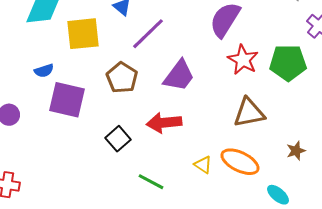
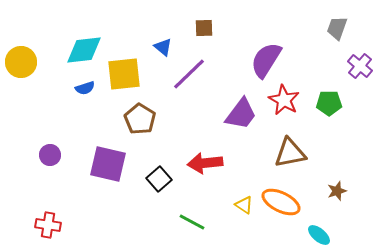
green pentagon: (288, 63) -> (329, 103), size x0.7
blue semicircle: (44, 71) -> (85, 88), moved
purple trapezoid: (179, 76) -> (241, 114), moved
brown pentagon: (122, 78) -> (140, 119), moved
purple square: (67, 100) -> (108, 164), moved

